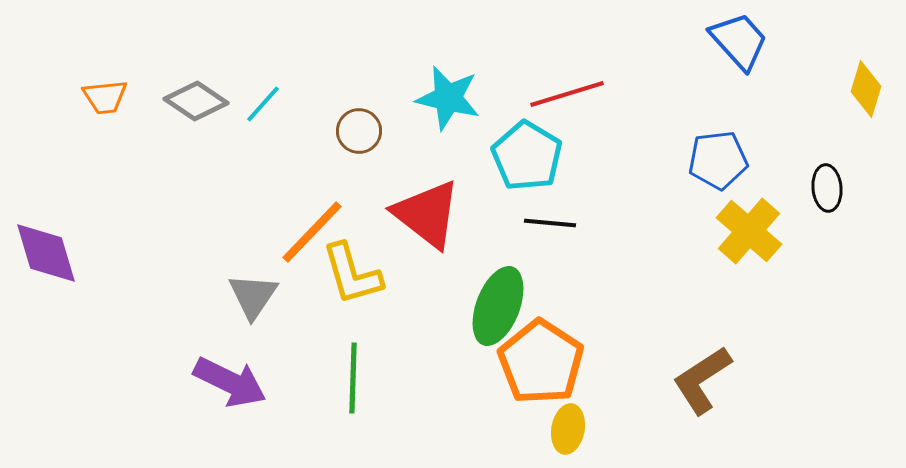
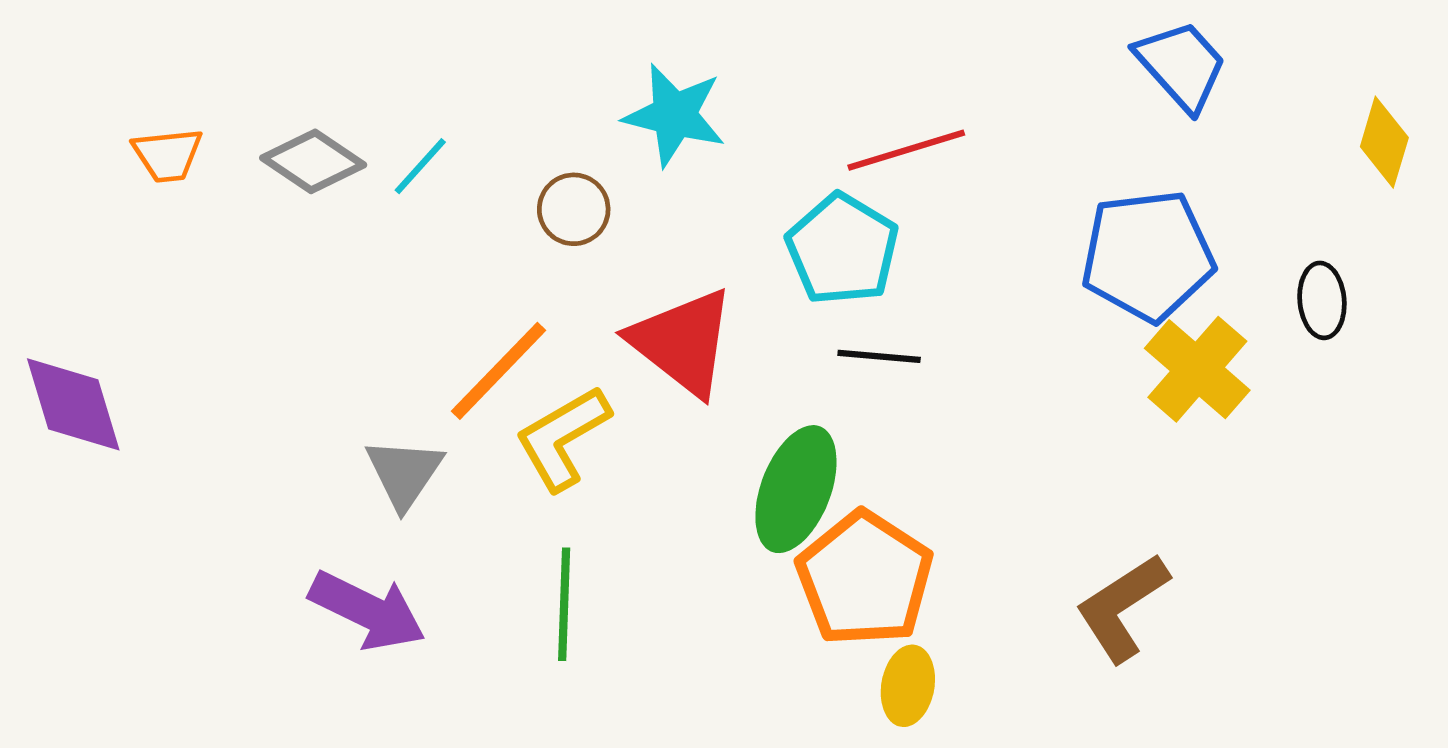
cyan star: (448, 98) -> (674, 115), moved
blue pentagon: (718, 160) -> (1148, 256), size x1.4
yellow L-shape: (352, 274) -> (563, 438), turned 76

